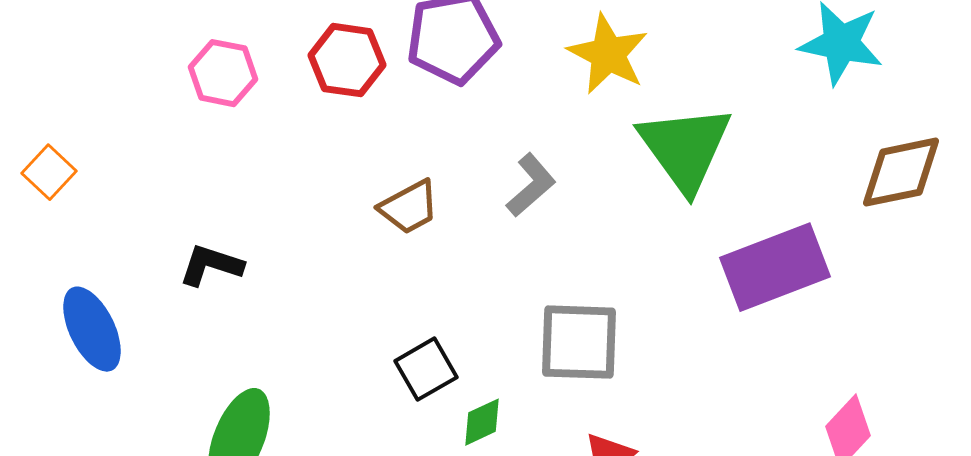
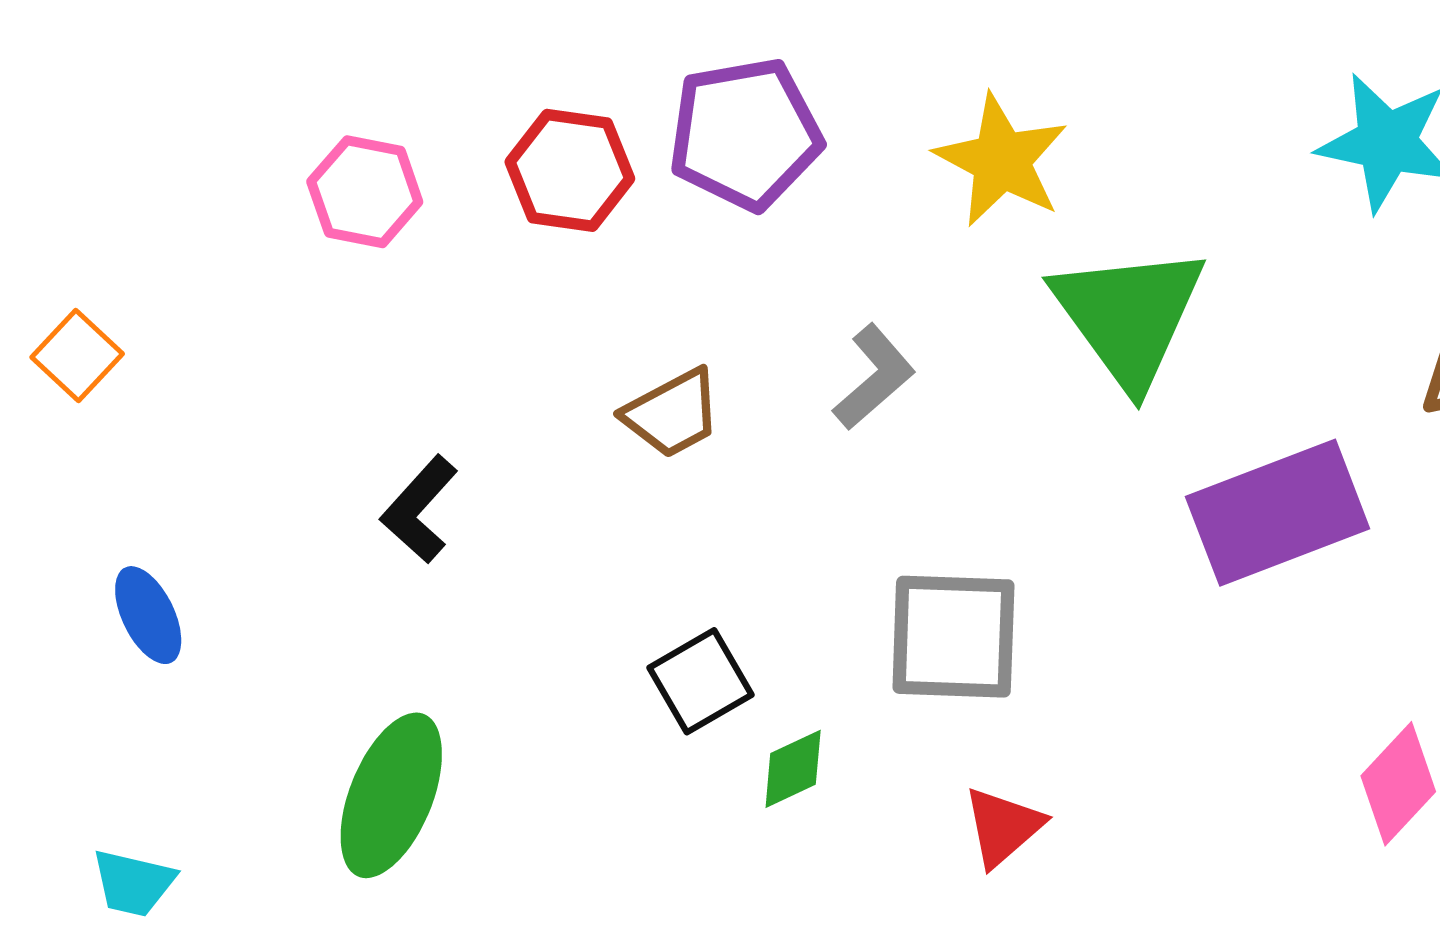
black L-shape: (211, 265) -> (419, 509), moved, turned -66
blue ellipse: (92, 329) -> (148, 615), size x0.7

